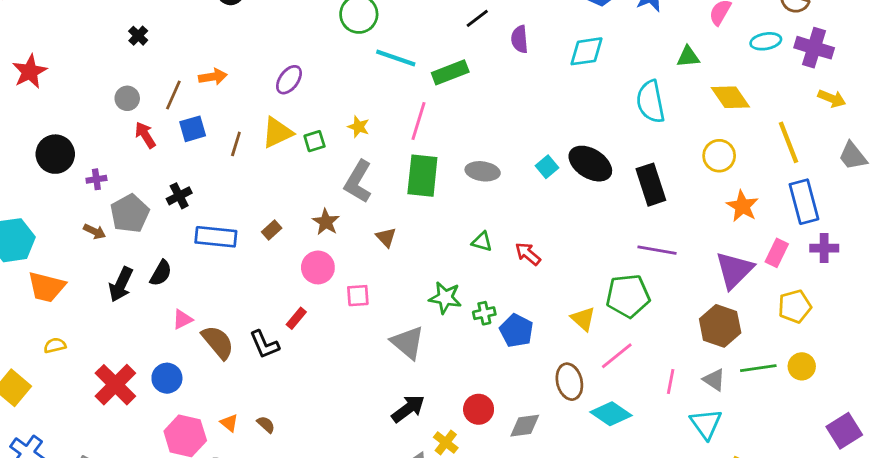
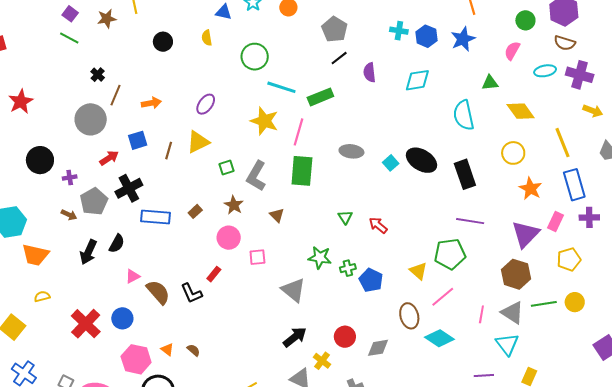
brown line: (173, 95) -> (116, 95), moved
gray circle: (127, 98) -> (91, 119), size x1.8
yellow star: (358, 127) -> (264, 121), moved, size x1.8
red arrow: (145, 135) -> (109, 158), moved, turned 90
green square: (314, 141) -> (226, 168), moved
gray ellipse: (483, 171) -> (351, 151), moved
black cross: (179, 196) -> (129, 188), size x1.5
green triangle: (482, 242) -> (345, 217), turned 42
gray triangle: (714, 380) -> (512, 313), size x1.4

